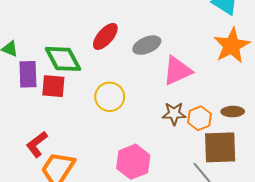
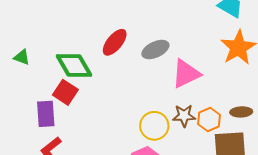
purple rectangle: (28, 74) -> (46, 114), moved
red square: (53, 86) -> (65, 92), turned 30
yellow circle: (110, 97) -> (154, 126), moved

